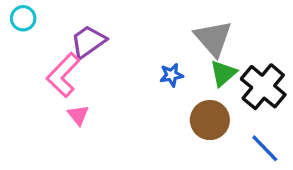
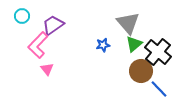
cyan circle: (23, 18) -> (22, 16), moved
brown circle: (210, 120) -> (141, 71), moved

